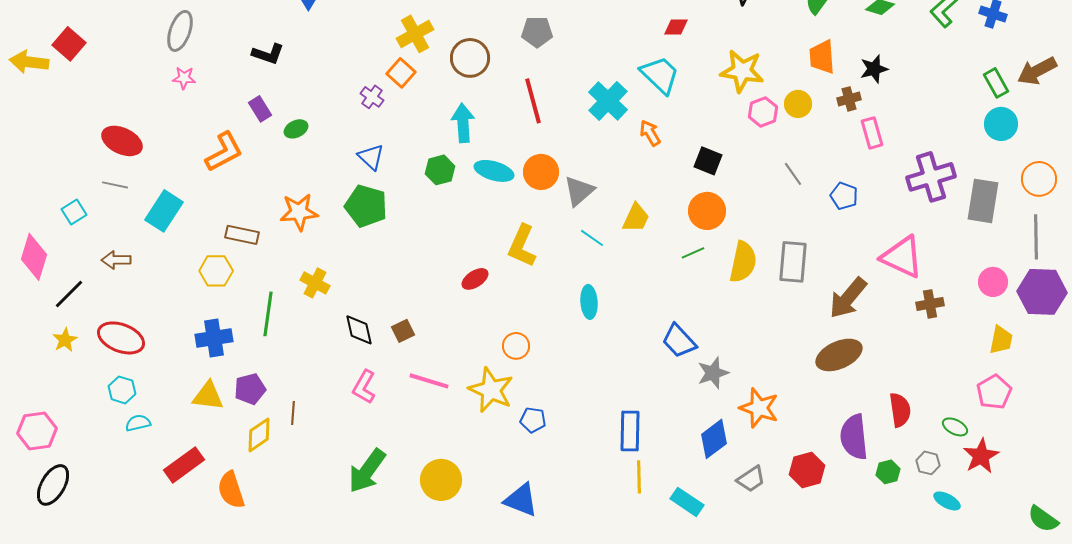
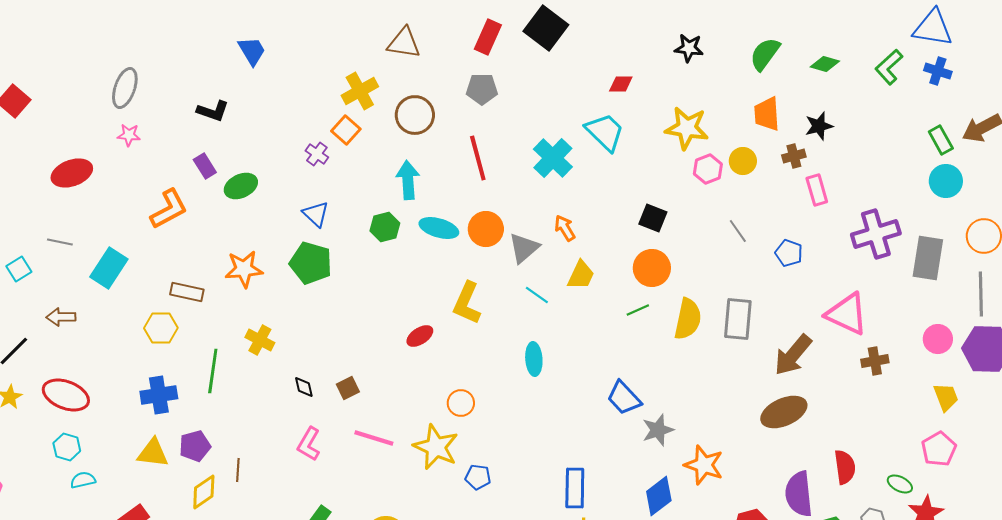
green ellipse: (296, 129) -> (241, 186), size x1.4
orange arrow: (650, 133) -> (565, 228), moved
red ellipse: (122, 141) -> (72, 173), moved, turned -45
black diamond: (359, 330) -> (304, 387), size x0.7
yellow trapezoid: (1001, 340) -> (946, 397), turned -32

